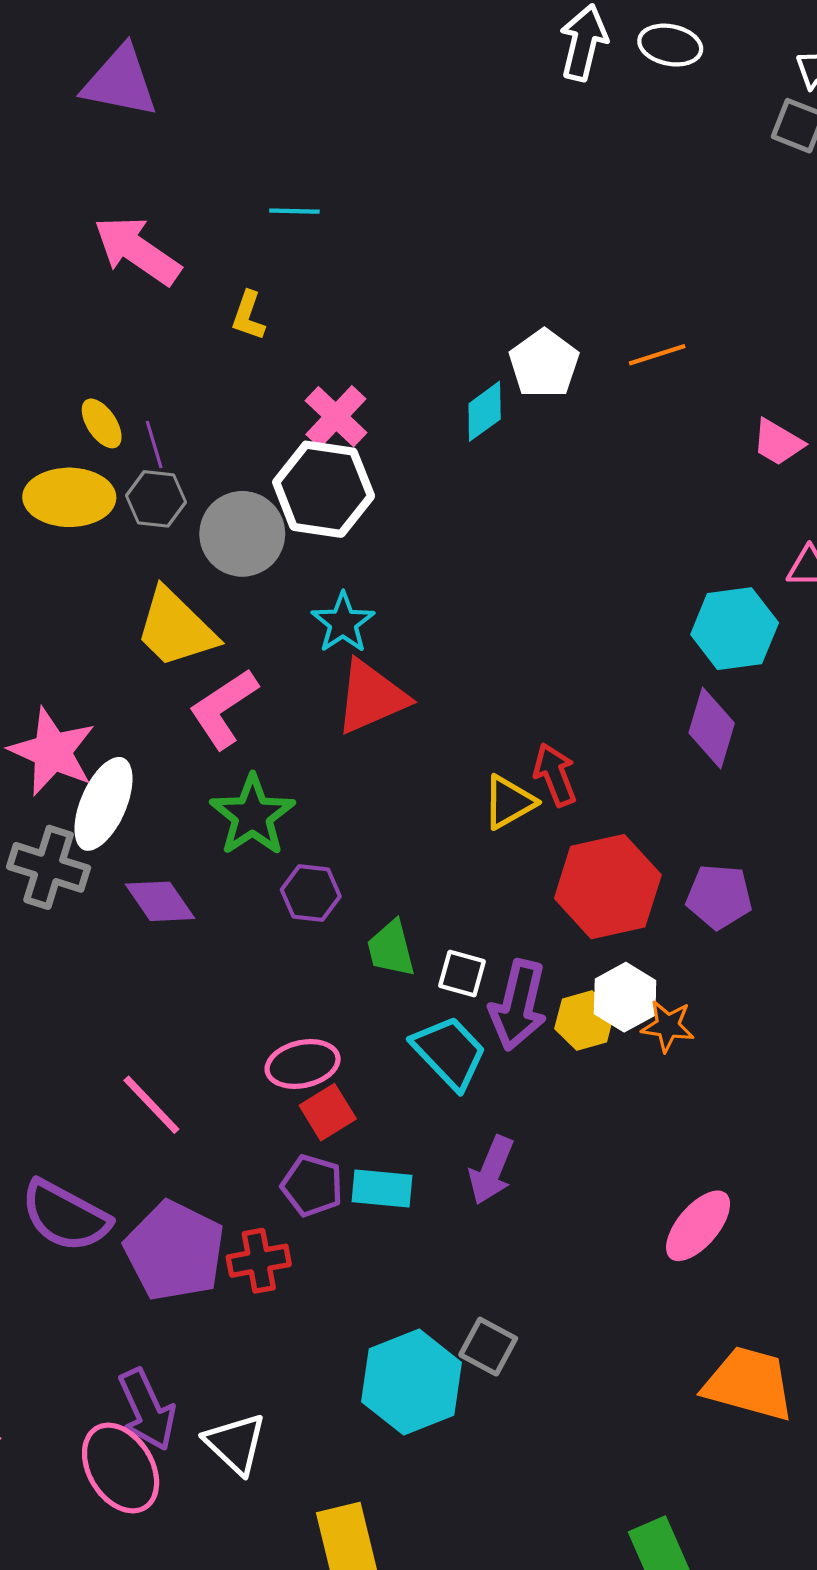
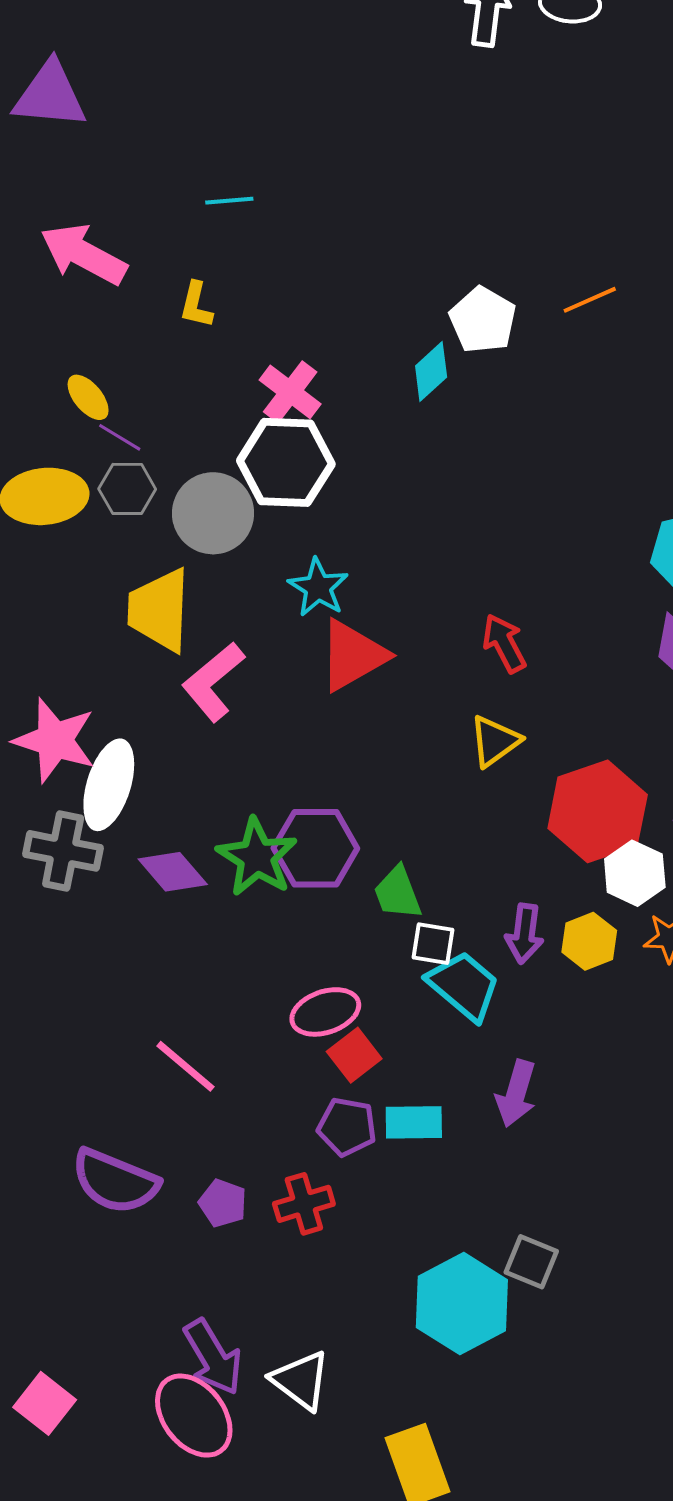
yellow ellipse: (102, 423) -> (88, 397), moved
purple line: (154, 444) -> (120, 437), turned -36
yellow trapezoid: (176, 628) -> (159, 610), turned 54
red arrow: (555, 775) -> (504, 643), moved
green star: (252, 815) -> (257, 857), moved
purple hexagon: (311, 893) -> (315, 848), size x1.5
white square: (462, 974) -> (433, 944), moved
white hexagon: (625, 997) -> (635, 873), moved
purple arrow: (518, 1005) -> (525, 934), size x0.7
purple pentagon: (175, 1251) -> (223, 1203), size x0.5

